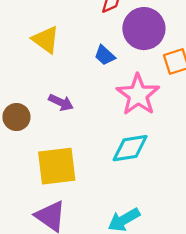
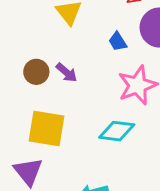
brown circle: (16, 117) -> (36, 72), moved

